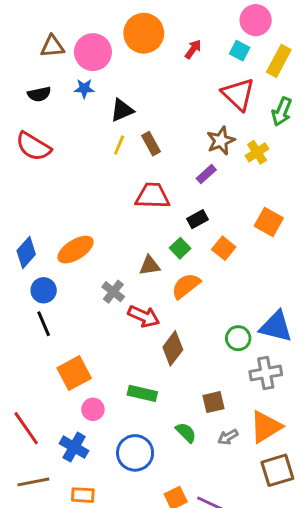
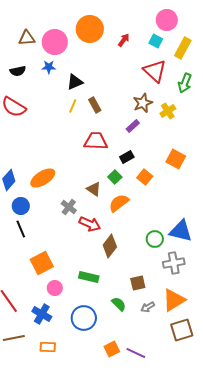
brown triangle: (150, 266) -> (94, 189), turned 42

